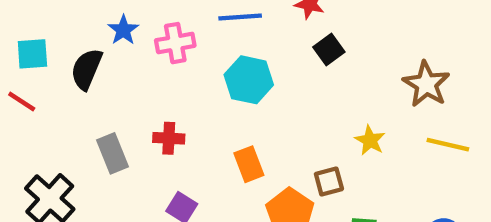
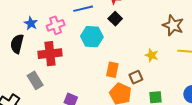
black square: (329, 50) -> (115, 19), moved
red cross: (169, 138) -> (50, 54), moved, size x1.6
orange rectangle: (249, 164) -> (112, 70), moved, turned 42

